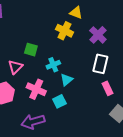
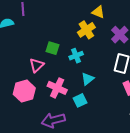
yellow cross: (65, 31) -> (86, 30), turned 30
cyan cross: (53, 65) -> (76, 56), moved

